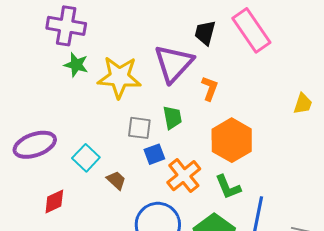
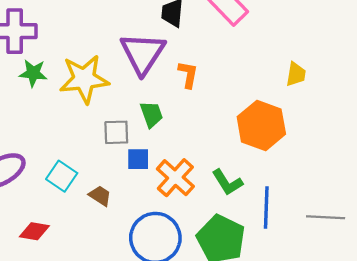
orange hexagon: (232, 140) -> (261, 125), moved
blue square: (154, 154) -> (138, 159), turned 30
red diamond: (54, 201) -> (34, 231), turned 44

